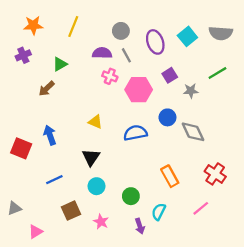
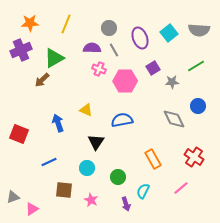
purple cross: (23, 55) -> (21, 50), size x1.5
green triangle: (60, 64) -> (54, 58), size x1.5
blue circle: (167, 117) -> (198, 106), moved
blue arrow: (50, 135) -> (58, 123), moved
black triangle: (91, 157) -> (96, 142), moved
gray triangle: (14, 208) -> (13, 197), moved
brown square: (71, 211) -> (64, 190), turned 30

